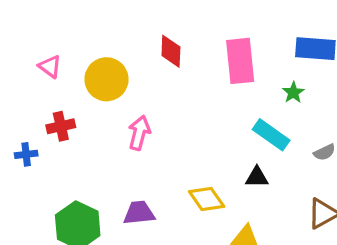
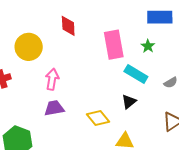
pink rectangle: (240, 61) -> (114, 45), moved
black triangle: (257, 177) -> (129, 102), turned -35
purple trapezoid: (139, 213) -> (54, 108), moved

